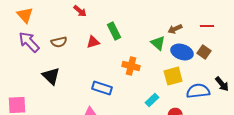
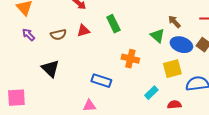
brown arrow: (175, 29) -> (174, 22), turned 72
purple arrow: (29, 42) -> (28, 35), size x0.6
red triangle: (93, 42) -> (83, 31), moved

